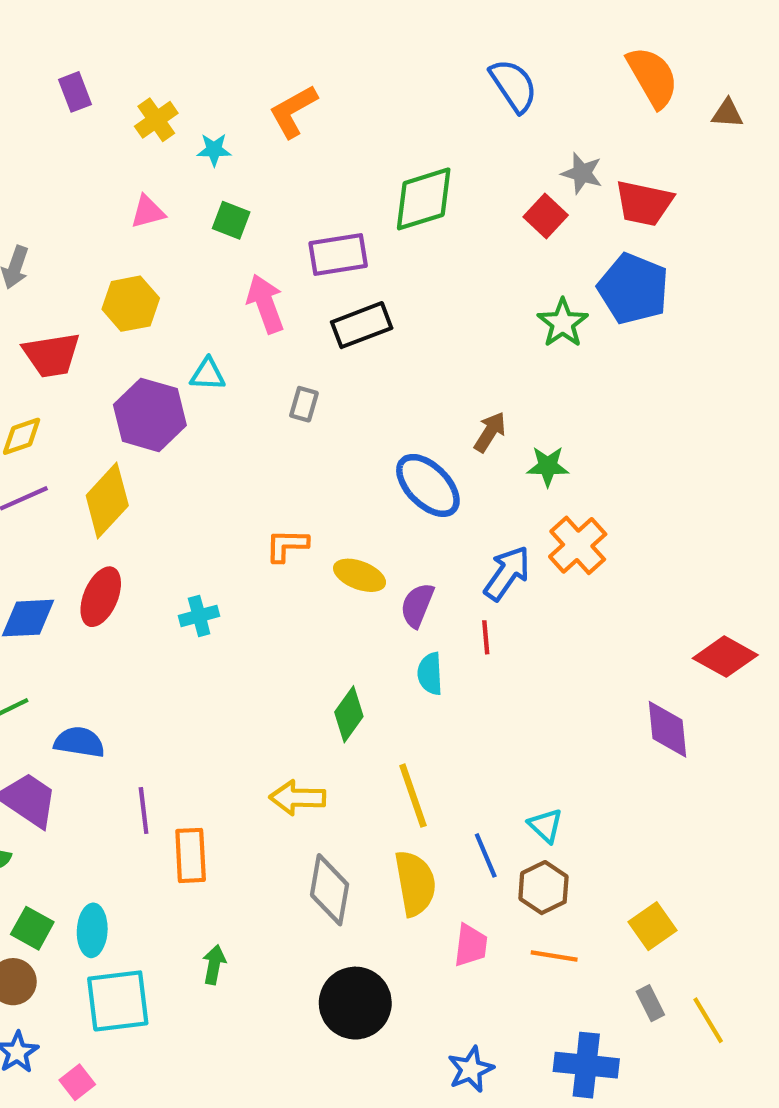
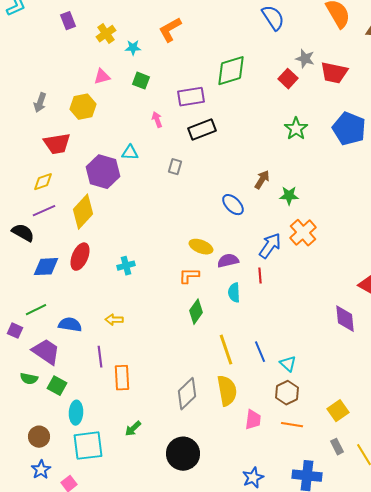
blue pentagon: (633, 289) -> (349, 129), moved
yellow hexagon: (131, 304) -> (83, 107), moved
pink arrow: (265, 304) -> (157, 120), size x0.6
blue ellipse: (428, 485) -> (233, 205), size x0.7
orange L-shape: (287, 545) -> (189, 276), moved
purple semicircle: (417, 605) -> (228, 261), turned 55
yellow arrow: (297, 798) -> (114, 320), moved, size x0.7
blue line: (486, 855) -> (260, 352), moved
gray diamond: (330, 890) -> (187, 394), turned 36
green square: (32, 928) -> (57, 386), moved
green arrow: (214, 965) -> (133, 429), turned -144
black circle: (355, 1003) -> (183, 454), moved

